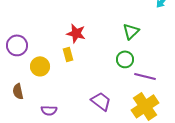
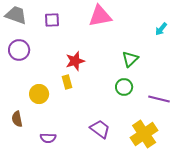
red star: (76, 33) -> (75, 61), turned -30
purple circle: (17, 45) -> (19, 50), moved
purple line: (145, 76) -> (159, 99), moved

